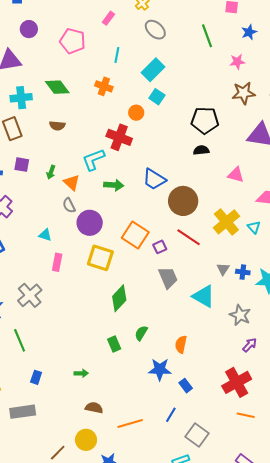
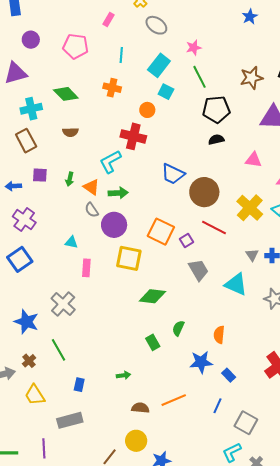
green line: (207, 36) -> (200, 77), moved
pink star: (237, 62) -> (194, 48), moved
green arrow: (114, 185) -> (118, 193), moved
green diamond: (119, 298) -> (152, 296), turned 60
orange line: (130, 423) -> (174, 400), moved

